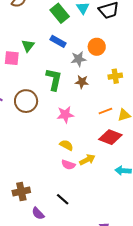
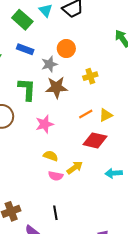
brown star: (82, 82) -> (56, 87), size x1.5
black line: (63, 199) -> (55, 213), turned 48

